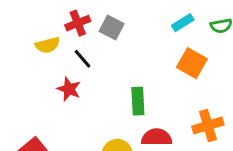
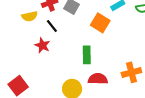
orange square: (192, 63) -> (100, 23), moved

